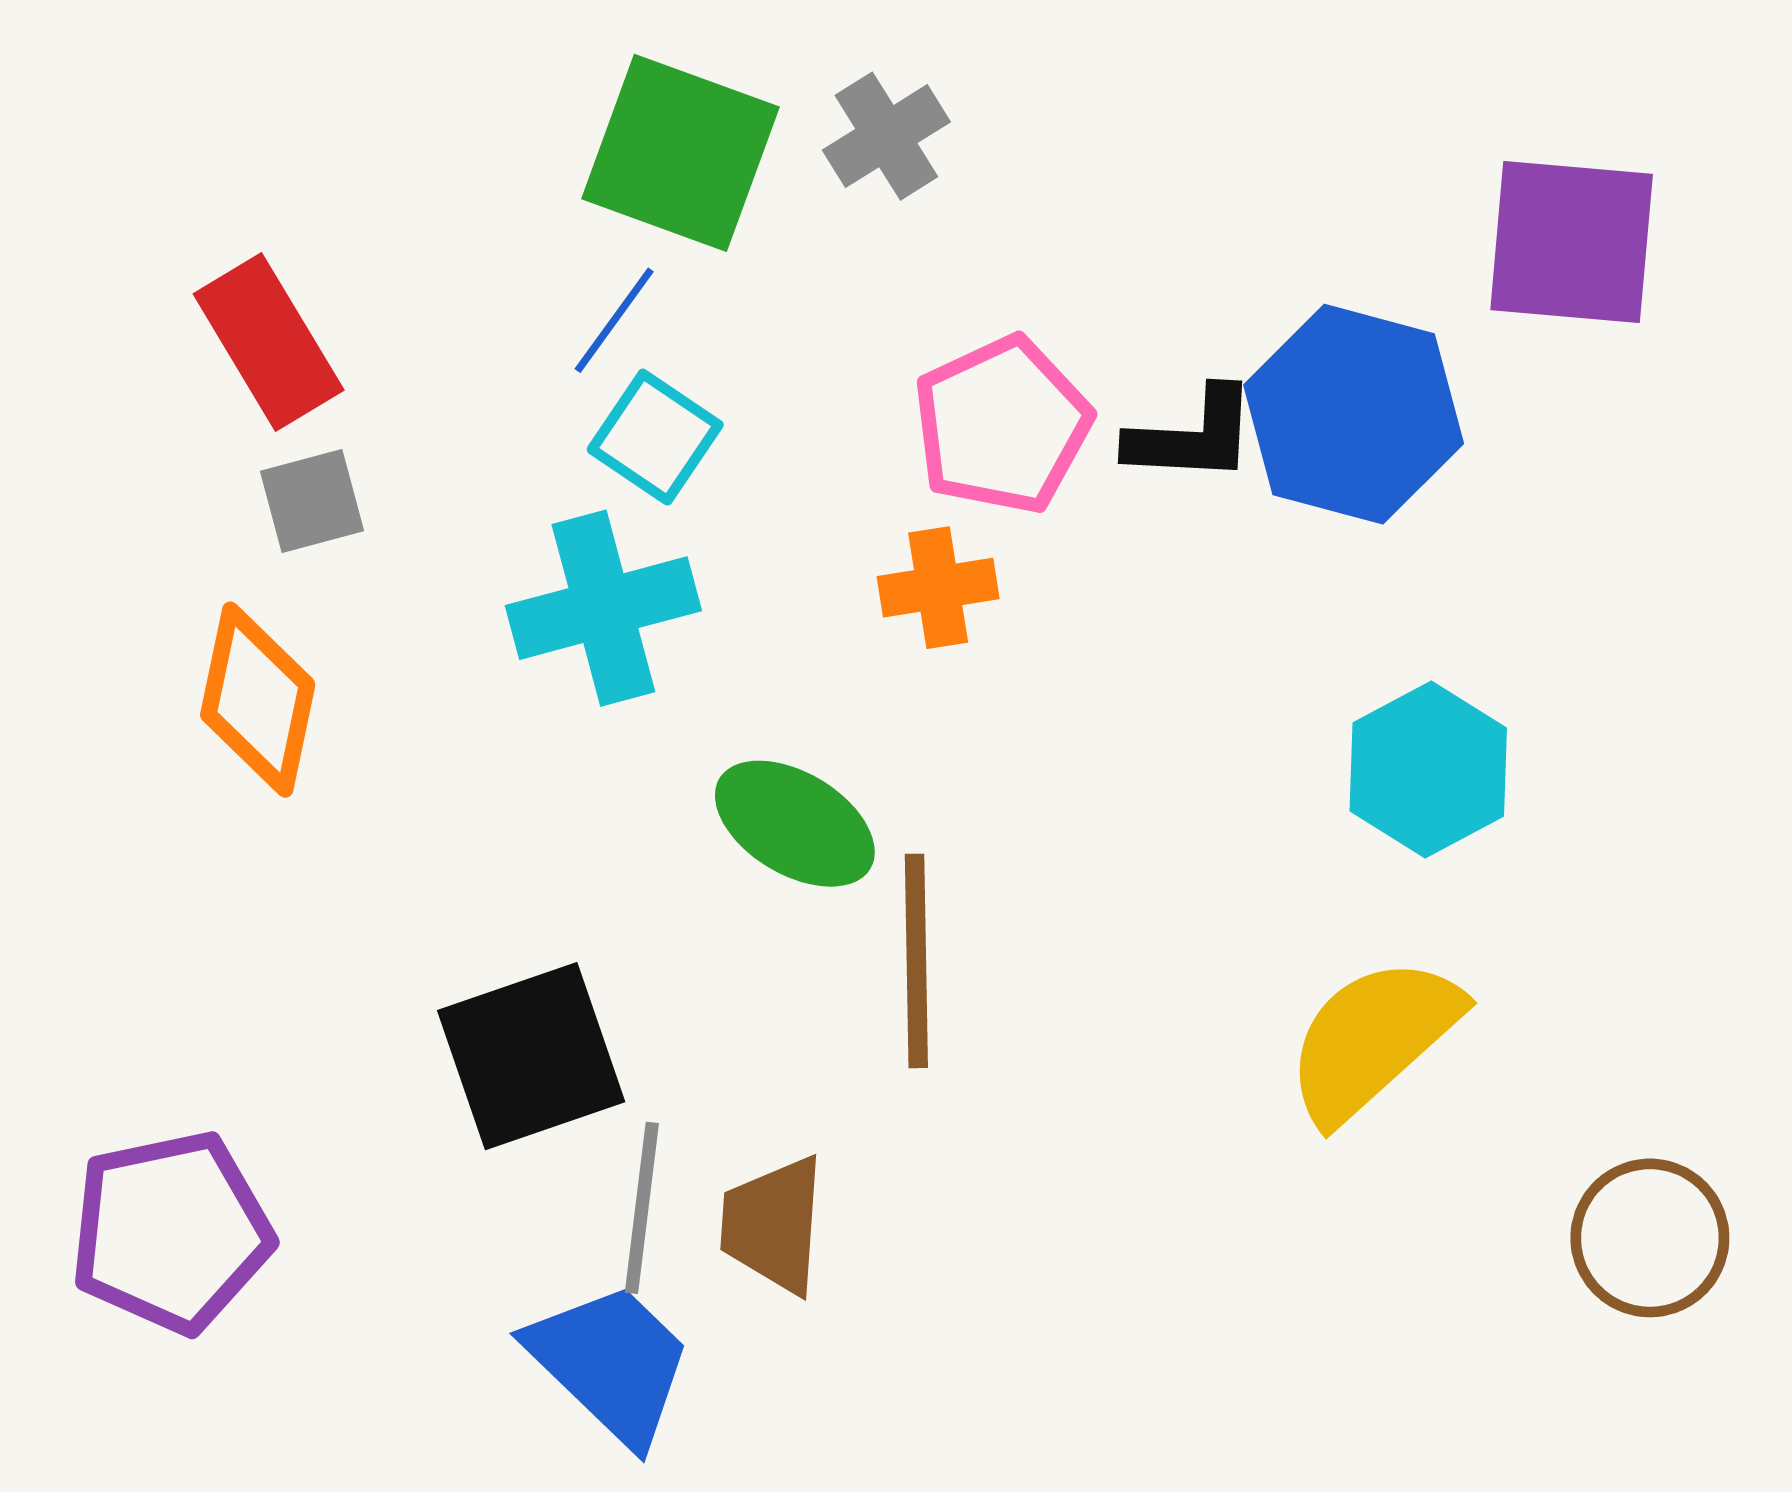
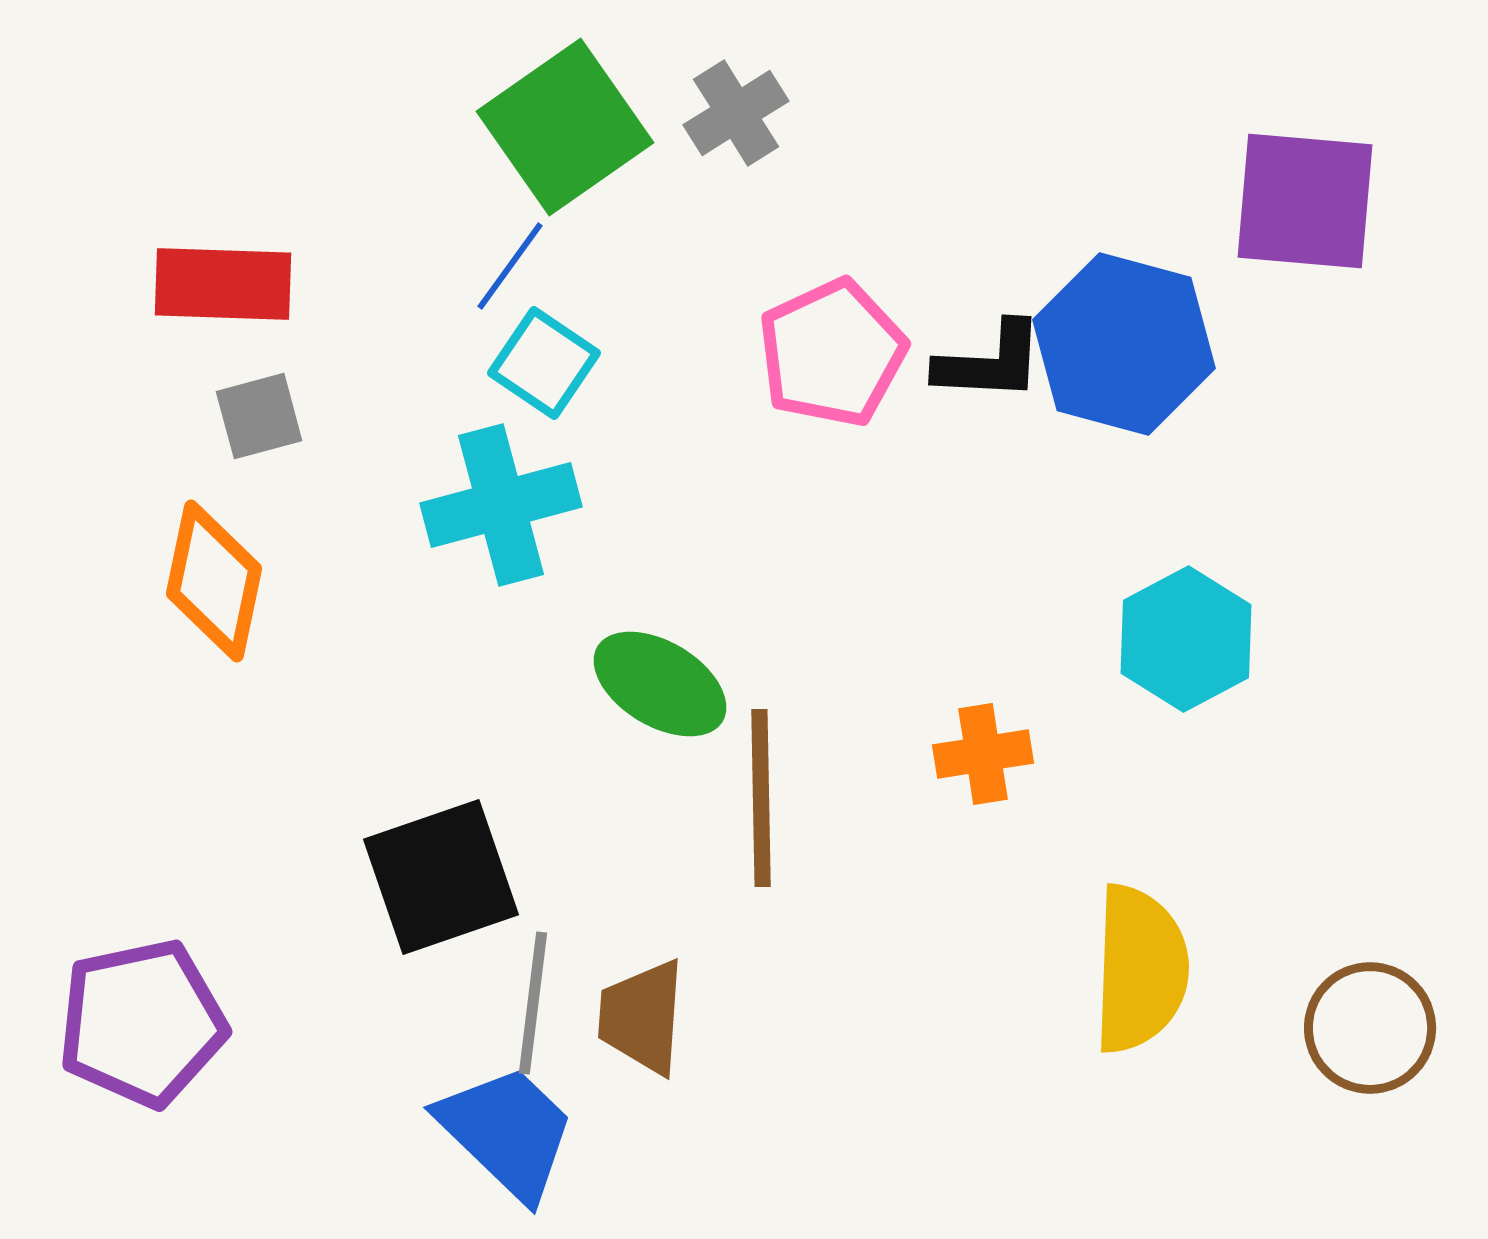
green square: (680, 153) -> (565, 127), turned 35
red rectangle: (269, 342) -> (223, 284), turned -57
orange cross: (938, 588) -> (983, 754), moved
yellow semicircle: (1373, 1039) -> (1140, 969), moved, turned 134

